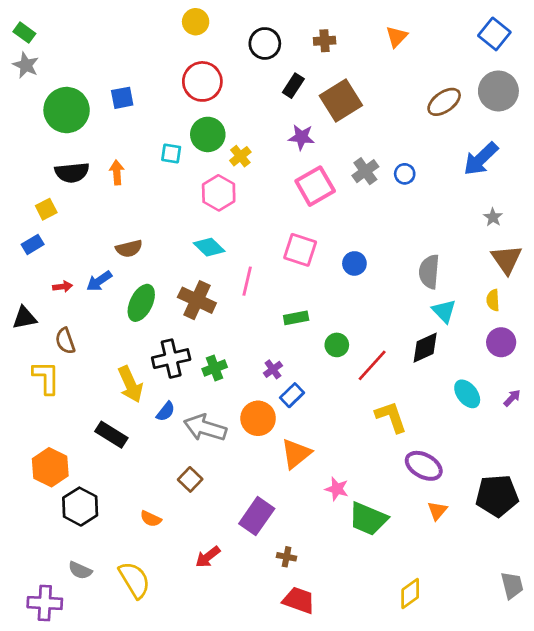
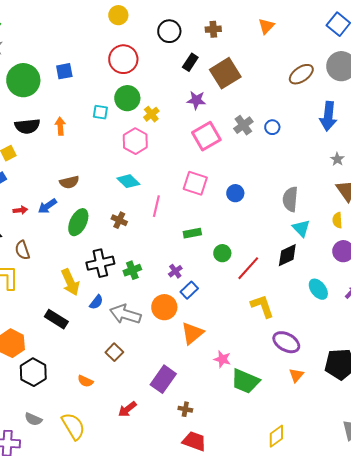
blue arrow: (481, 159) -> (328, 116), turned -40
brown cross: (197, 300) -> (119, 220), size x0.6

